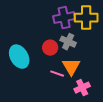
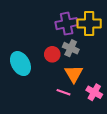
pink line: (57, 74) -> (64, 92), moved
pink cross: (82, 88) -> (94, 92), moved, turned -35

